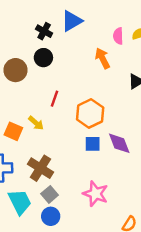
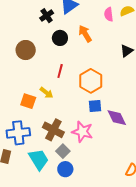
black cross: (44, 31) -> (47, 16), turned 32
black circle: (43, 58) -> (60, 38), moved
orange arrow: (102, 58) -> (85, 34), moved
purple diamond: (119, 143) -> (117, 118), moved
pink star: (95, 194) -> (82, 132), moved

